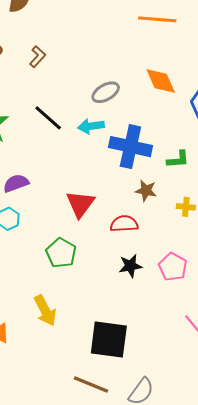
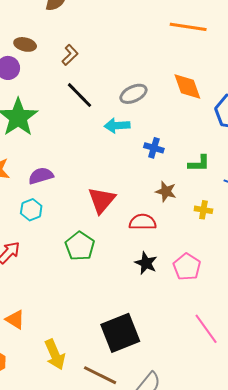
black line: (48, 118) -> (80, 95), moved
blue cross: (130, 147) -> (154, 148), size x0.5
black star: (130, 266) -> (146, 263), turned 30
yellow arrow: (45, 311) -> (55, 354), moved
black square: (109, 340) -> (120, 333), turned -33

